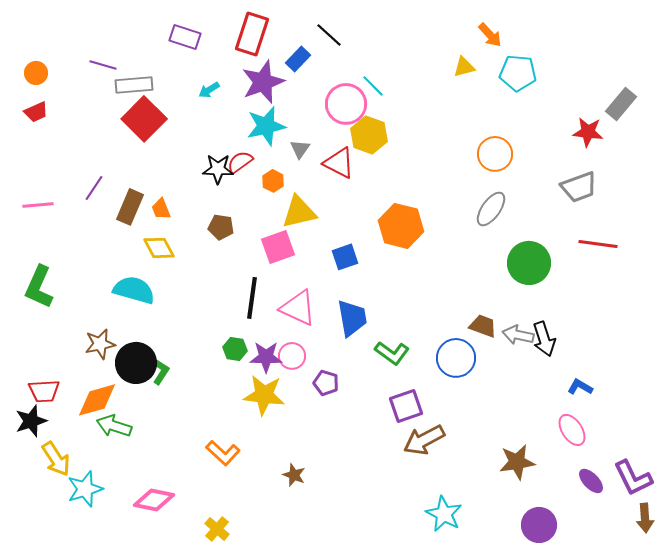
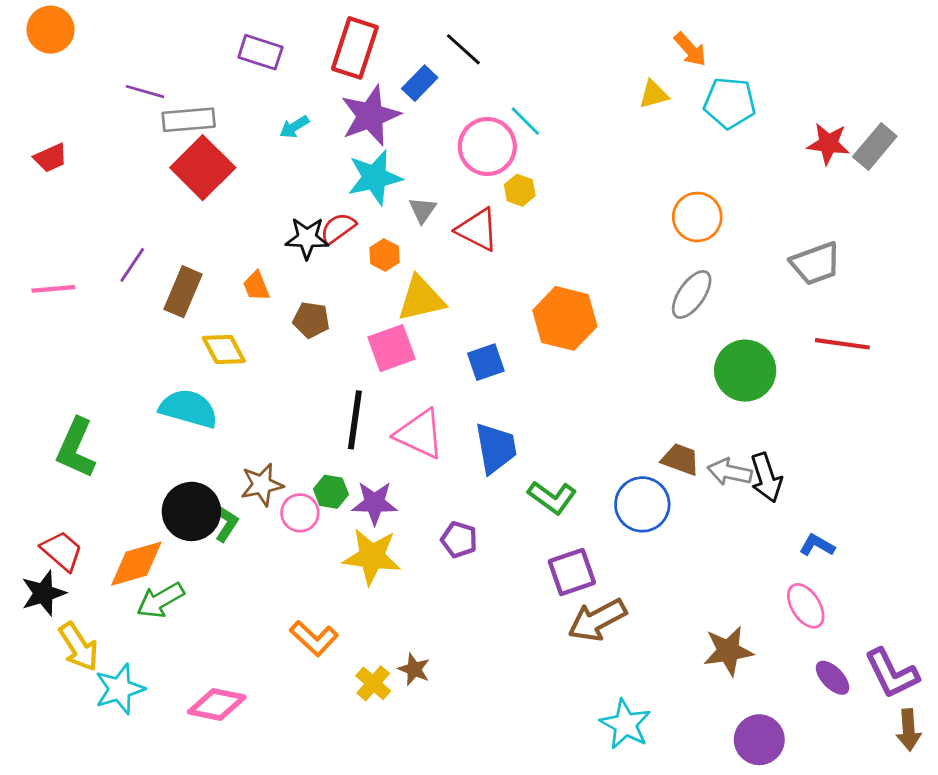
orange circle: (36, 73) -> (51, 30), moved, size x1.4
red star: (588, 132) -> (828, 144), moved
yellow hexagon: (369, 135) -> (520, 190), size x0.6
orange trapezoid: (161, 209) -> (256, 286), moved
green L-shape: (39, 287) -> (76, 448), moved
brown star: (100, 344) -> (262, 485), moved
pink circle: (292, 356) -> (300, 513), moved
red trapezoid: (44, 391) -> (62, 551), turned -136
green arrow: (114, 426) -> (160, 600), turned -48
yellow cross: (217, 529) -> (373, 683), moved

